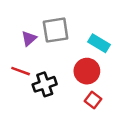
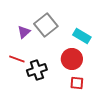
gray square: (56, 30) -> (46, 25), turned -30
red square: (93, 100) -> (77, 83), turned -32

